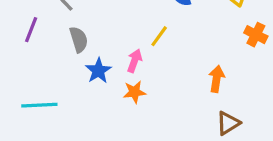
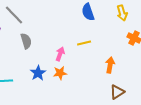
yellow line: (159, 36) -> (84, 43), moved, turned 40
blue star: (98, 71) -> (38, 73), moved

